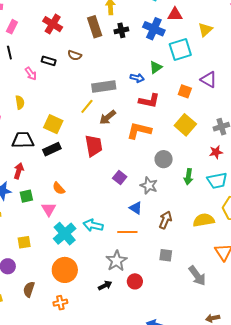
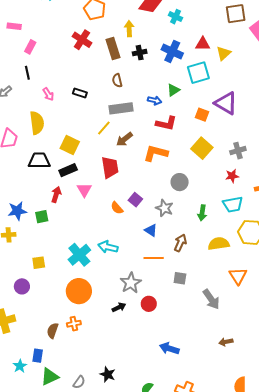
red triangle: (175, 14) -> (203, 44), moved
red cross: (53, 24) -> (82, 40), moved
brown semicircle: (75, 55) -> (117, 80), moved, turned 56
black rectangle: (49, 61) -> (80, 93), moved
purple triangle: (209, 79) -> (226, 103), size x1.4
yellow semicircle: (20, 102) -> (37, 123), size x1.6
red arrow: (19, 171) -> (56, 195), moved
green arrow: (188, 177) -> (202, 213), moved
orange semicircle: (59, 188) -> (117, 208), moved
pink triangle: (49, 209) -> (84, 190), moved
orange line: (127, 232) -> (154, 258), moved
brown semicircle: (29, 289) -> (53, 331), moved

